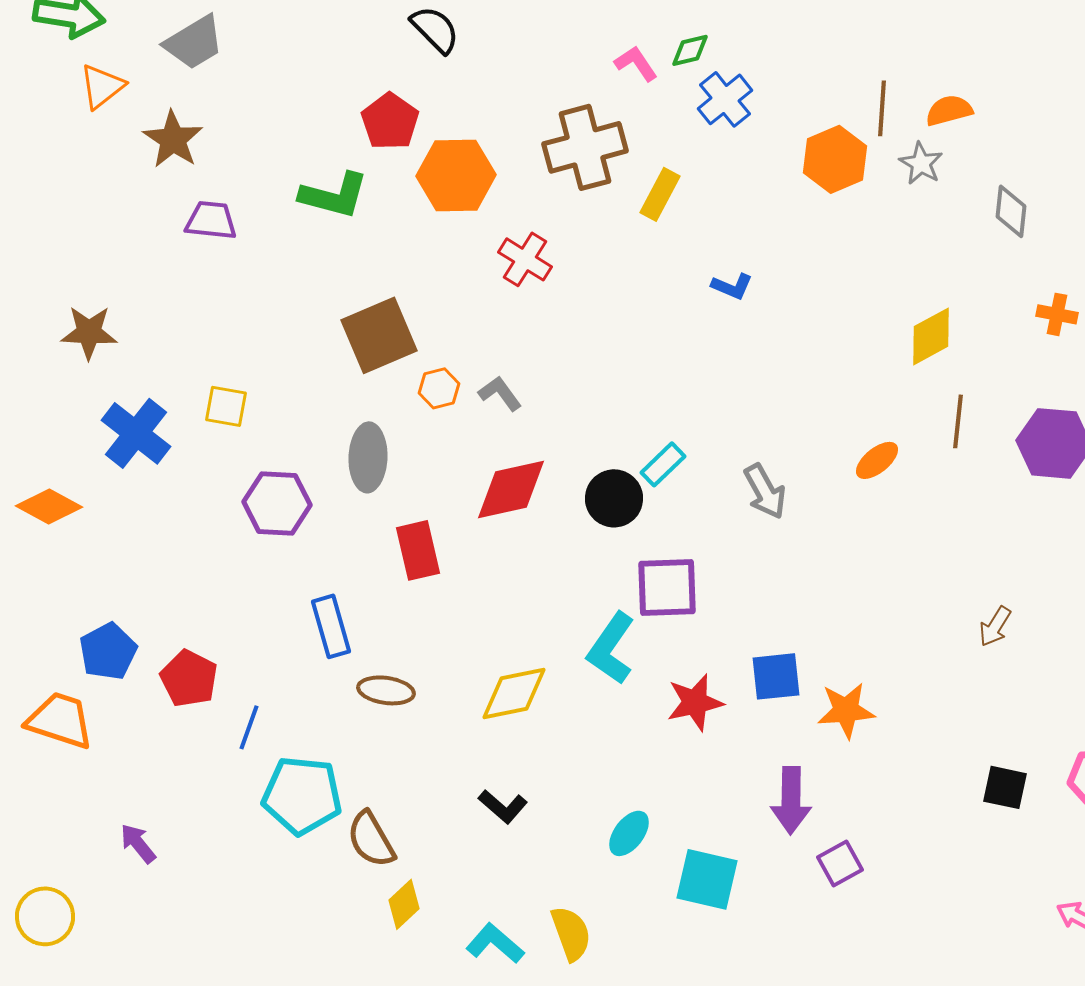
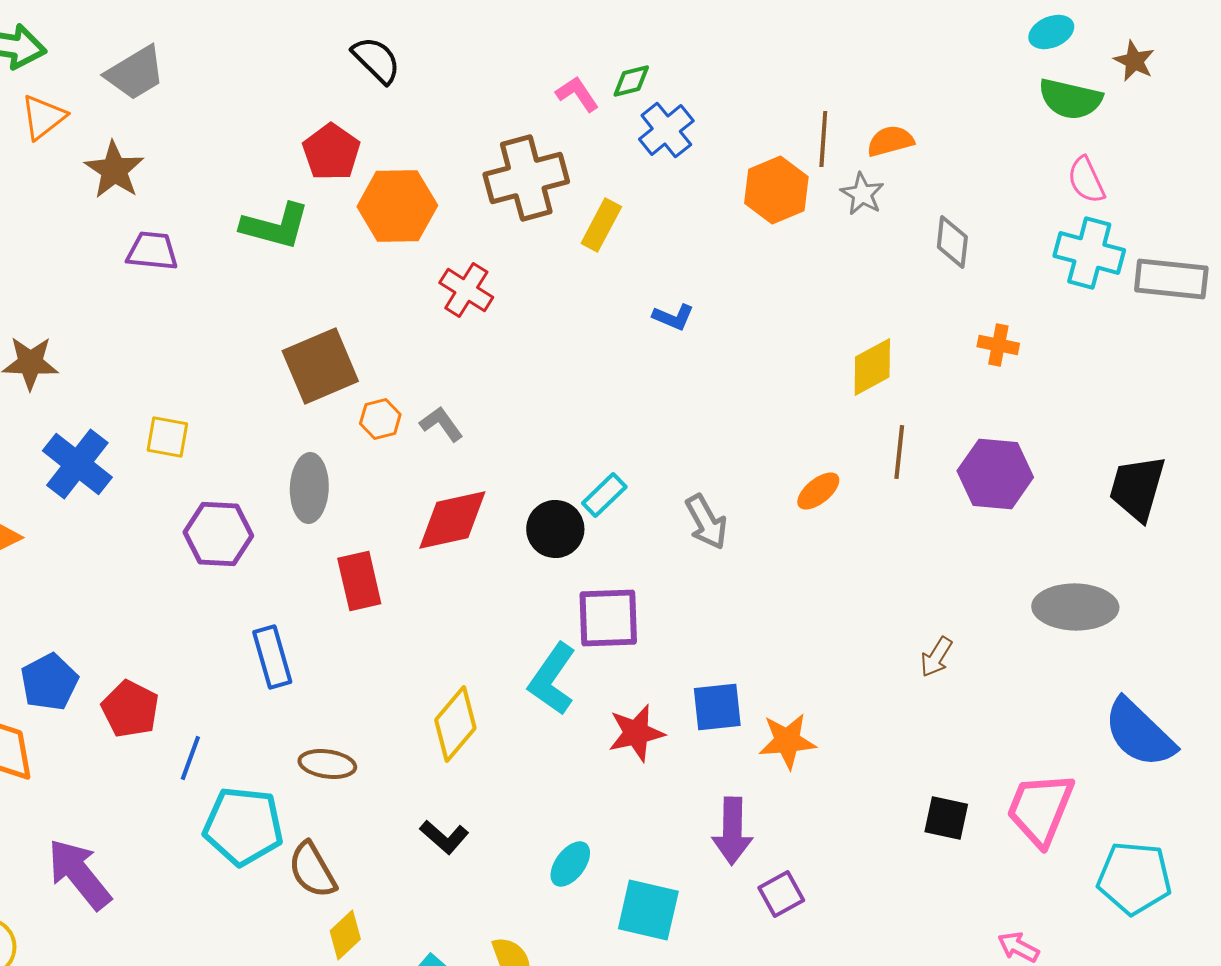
brown ellipse: (386, 690) -> (327, 764), moved
yellow diamond: (514, 693) -> (455, 724), turned -38
purple arrow: (138, 843) -> (79, 874), size x1.8

